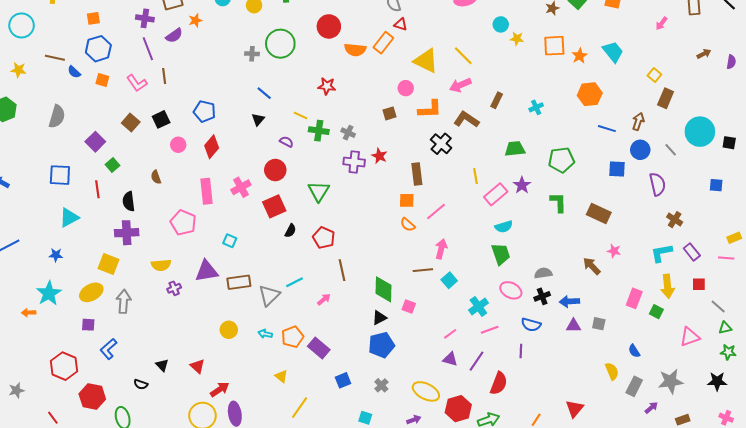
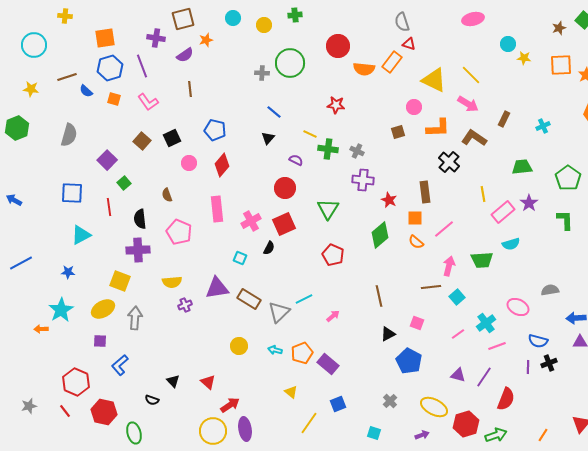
orange square: (93, 18) -> (105, 38), size x1.5
purple line: (148, 49) -> (142, 66), moved
brown line: (55, 58) -> (67, 77), turned -30
brown line: (164, 76) -> (190, 89), moved
pink arrow: (460, 85) -> (468, 104), turned -125
red star: (379, 156) -> (389, 200), moved
green pentagon: (561, 160) -> (568, 178), turned -30
pink cross: (241, 187) -> (251, 221), moved
pink pentagon: (183, 223) -> (179, 232), moved
black semicircle: (290, 231) -> (269, 248), moved
green trapezoid: (501, 254) -> (482, 260), moved, turned 105
brown line: (342, 270) -> (379, 296), moved
brown rectangle: (239, 282) -> (249, 299), turned 40
green diamond: (383, 289) -> (380, 235), moved, turned 48
black cross: (542, 296) -> (549, 363), moved
pink line: (450, 334) -> (458, 334), moved
blue pentagon: (381, 345) -> (409, 361), moved, turned -30
blue square: (343, 380) -> (338, 404), moved
red line: (53, 418) -> (65, 411), moved

